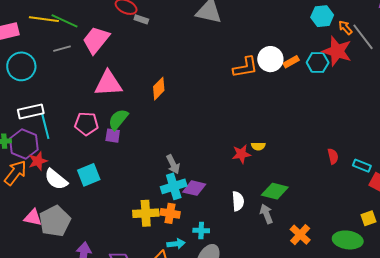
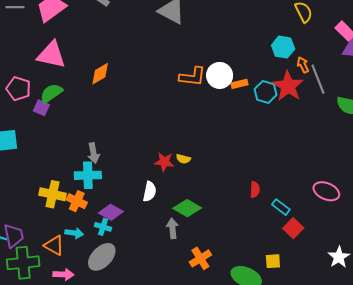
purple diamond: (194, 188) -> (111, 212), moved
white semicircle: (238, 201) -> (150, 191), moved

